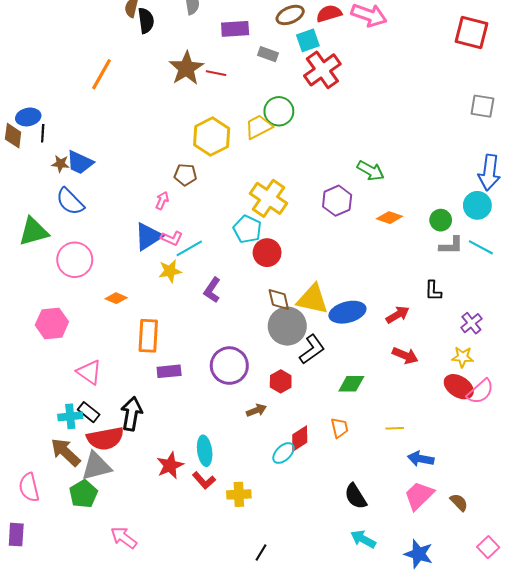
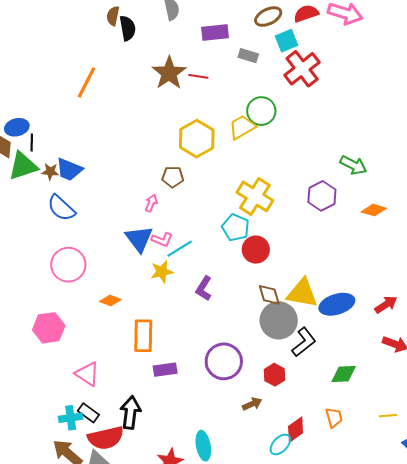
green triangle: (34, 232) -> (23, 166), moved
blue triangle: (148, 236) -> (139, 239), turned -32

